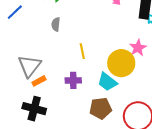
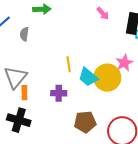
gray semicircle: (56, 24) -> (24, 34), moved
orange rectangle: (39, 81) -> (24, 93), turned -64
cyan trapezoid: (107, 82) -> (88, 77), moved

